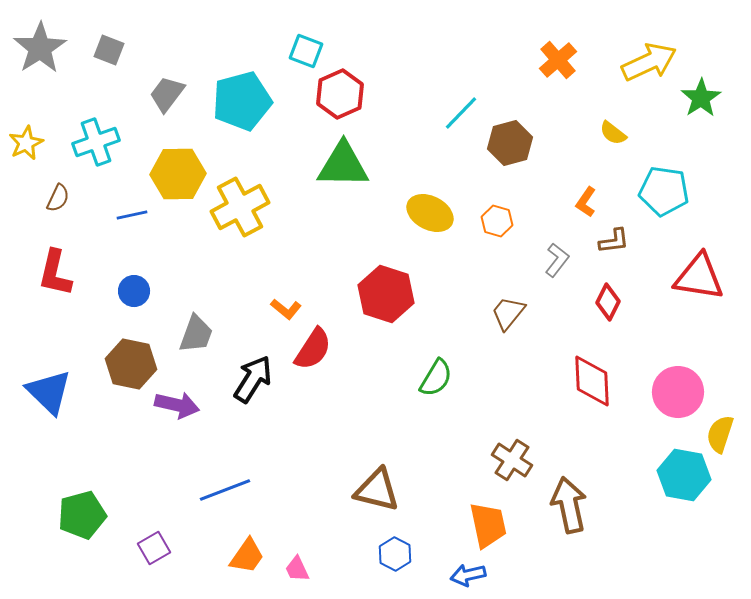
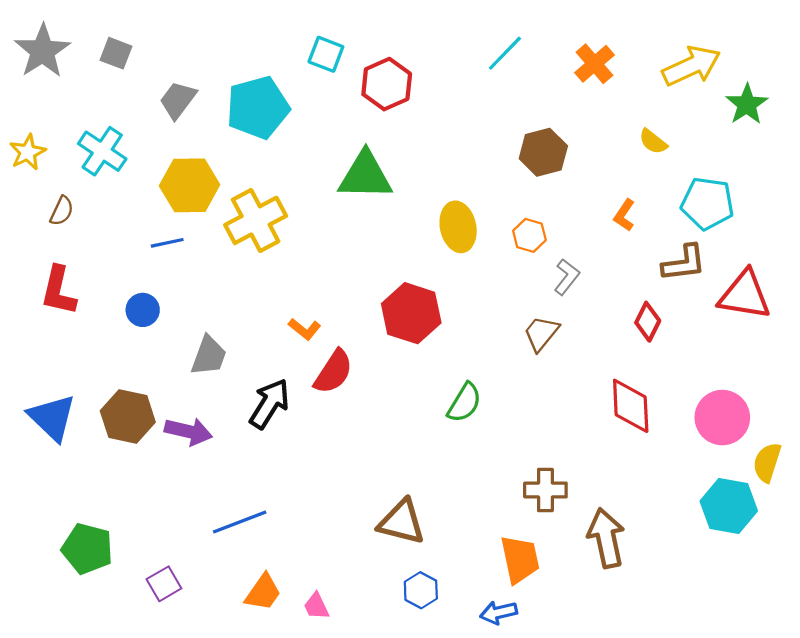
red hexagon: (340, 94) -> (387, 84), moved
cyan line: (461, 113) -> (505, 53), moved
cyan cross: (96, 142) -> (102, 151), turned -36
yellow ellipse: (430, 213) -> (458, 227), turned 51
blue line: (132, 215) -> (167, 243), moved
brown L-shape: (614, 241) -> (684, 263), moved, size x1.4
gray L-shape: (557, 260) -> (567, 277), moved
brown hexagon: (131, 364) -> (128, 416), moved
brown cross: (512, 460) -> (545, 490), turned -33
green pentagon: (82, 515) -> (87, 549), turned 30

